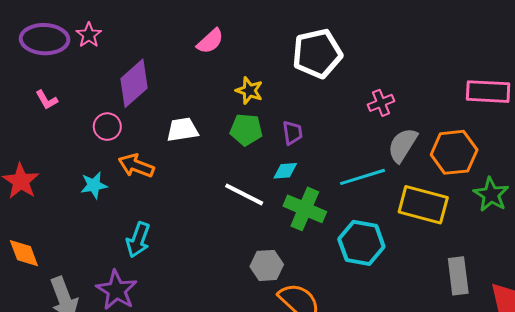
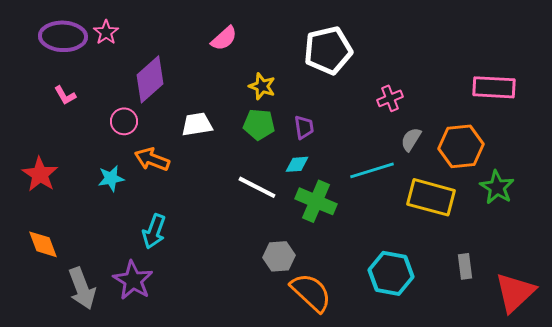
gray semicircle: (403, 145) -> (411, 139), size x0.7
cyan hexagon: (361, 243) -> (391, 273), moved
gray rectangle: (458, 276) -> (465, 266), size x0.7

